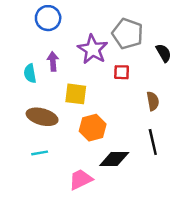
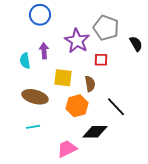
brown semicircle: (153, 101) -> (90, 84), moved
black line: (153, 142) -> (116, 107), moved, turned -30

